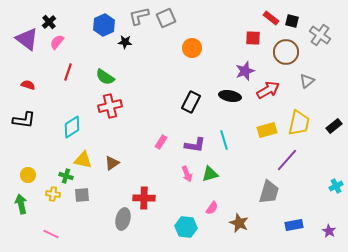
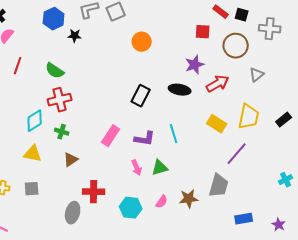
gray cross: (320, 35) -> (270, 29), turned -30
cyan diamond: (72, 127) -> (35, 121), moved
yellow rectangle: (267, 130) -> (217, 124), turned 48
pink rectangle: (161, 142) -> (111, 136), size x1.5
brown triangle: (112, 163) -> (71, 160), moved
green cross: (66, 176) -> (62, 132), moved
brown star: (239, 223) -> (189, 199), moved, turned -30
cyan hexagon: (186, 227) -> (131, 208), moved

